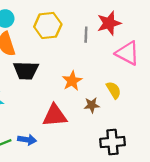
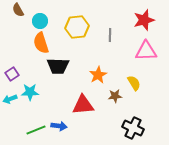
red star: (109, 23) -> (144, 20), moved
pink triangle: (127, 53) -> (146, 51), turned -30
black cross: (112, 142) -> (133, 128), turned 30

